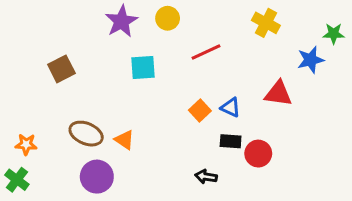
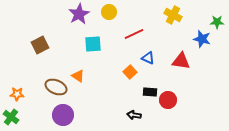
blue star: (311, 60) -> (202, 39), turned 30
blue triangle: (231, 107) -> (148, 58), moved
orange triangle: (125, 140) -> (78, 76), moved

